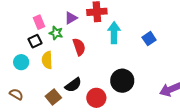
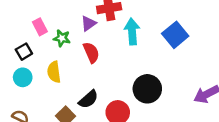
purple triangle: (71, 18) -> (89, 23), moved
blue square: (149, 39) -> (175, 35), size x1.5
black square: (35, 41) -> (24, 52), moved

